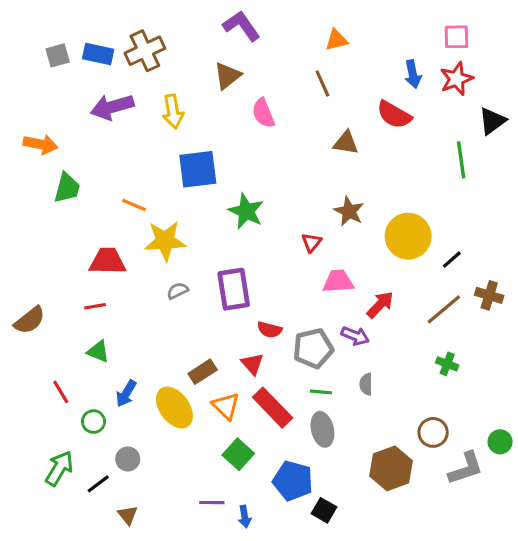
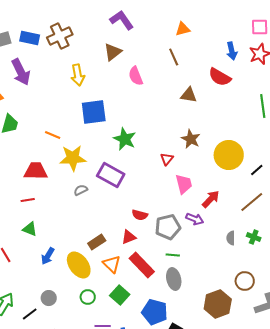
purple arrow: (112, 107) -> (21, 72), moved, turned -100
pink trapezoid: (338, 281) -> (184, 184), turned 80
purple rectangle: (234, 289) -> (111, 175), moved, turned -52
red triangle: (252, 364) -> (129, 237), turned 49
gray semicircle: (366, 384) -> (231, 238), moved
green circle: (93, 422) -> (88, 297), moved

